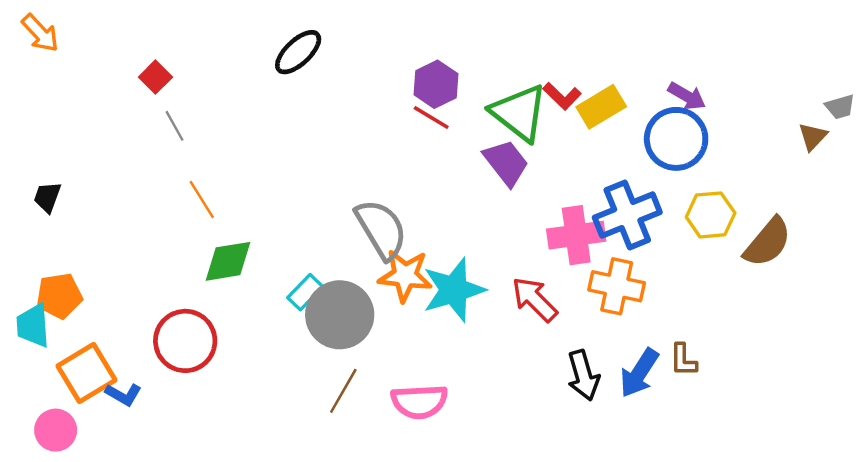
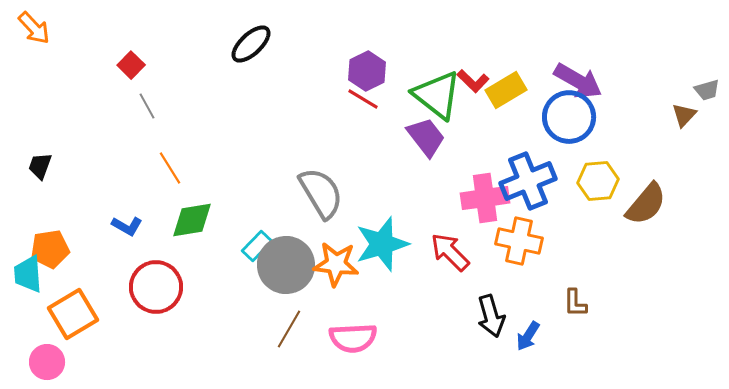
purple arrow: (687, 96) -> (578, 81), size x1.5
orange star: (405, 276) -> (336, 264), moved
blue arrow: (639, 373) -> (528, 336), moved, size x0.7
blue L-shape: (123, 394) -> (127, 226), moved

